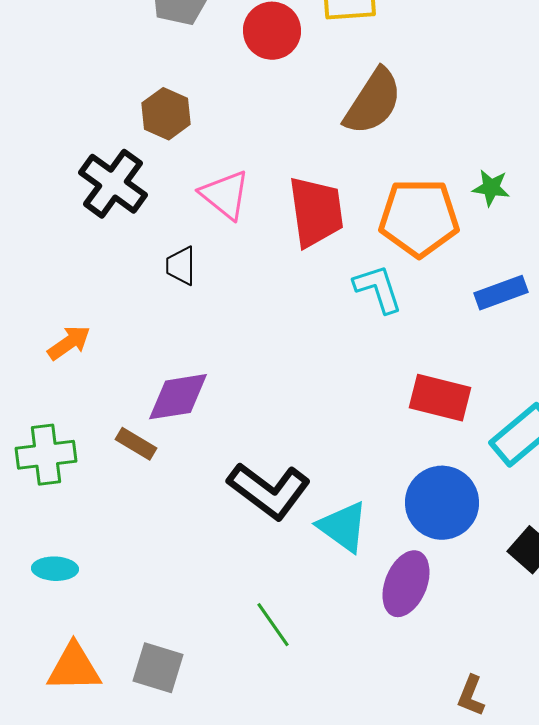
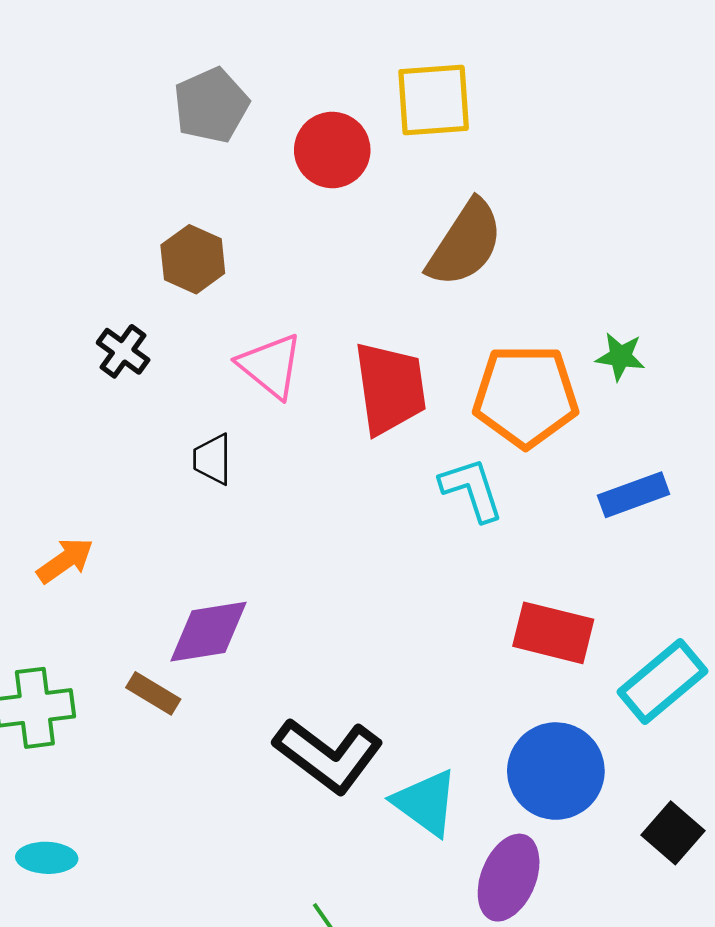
black cross: (113, 184) -> (123, 351), size x0.6

